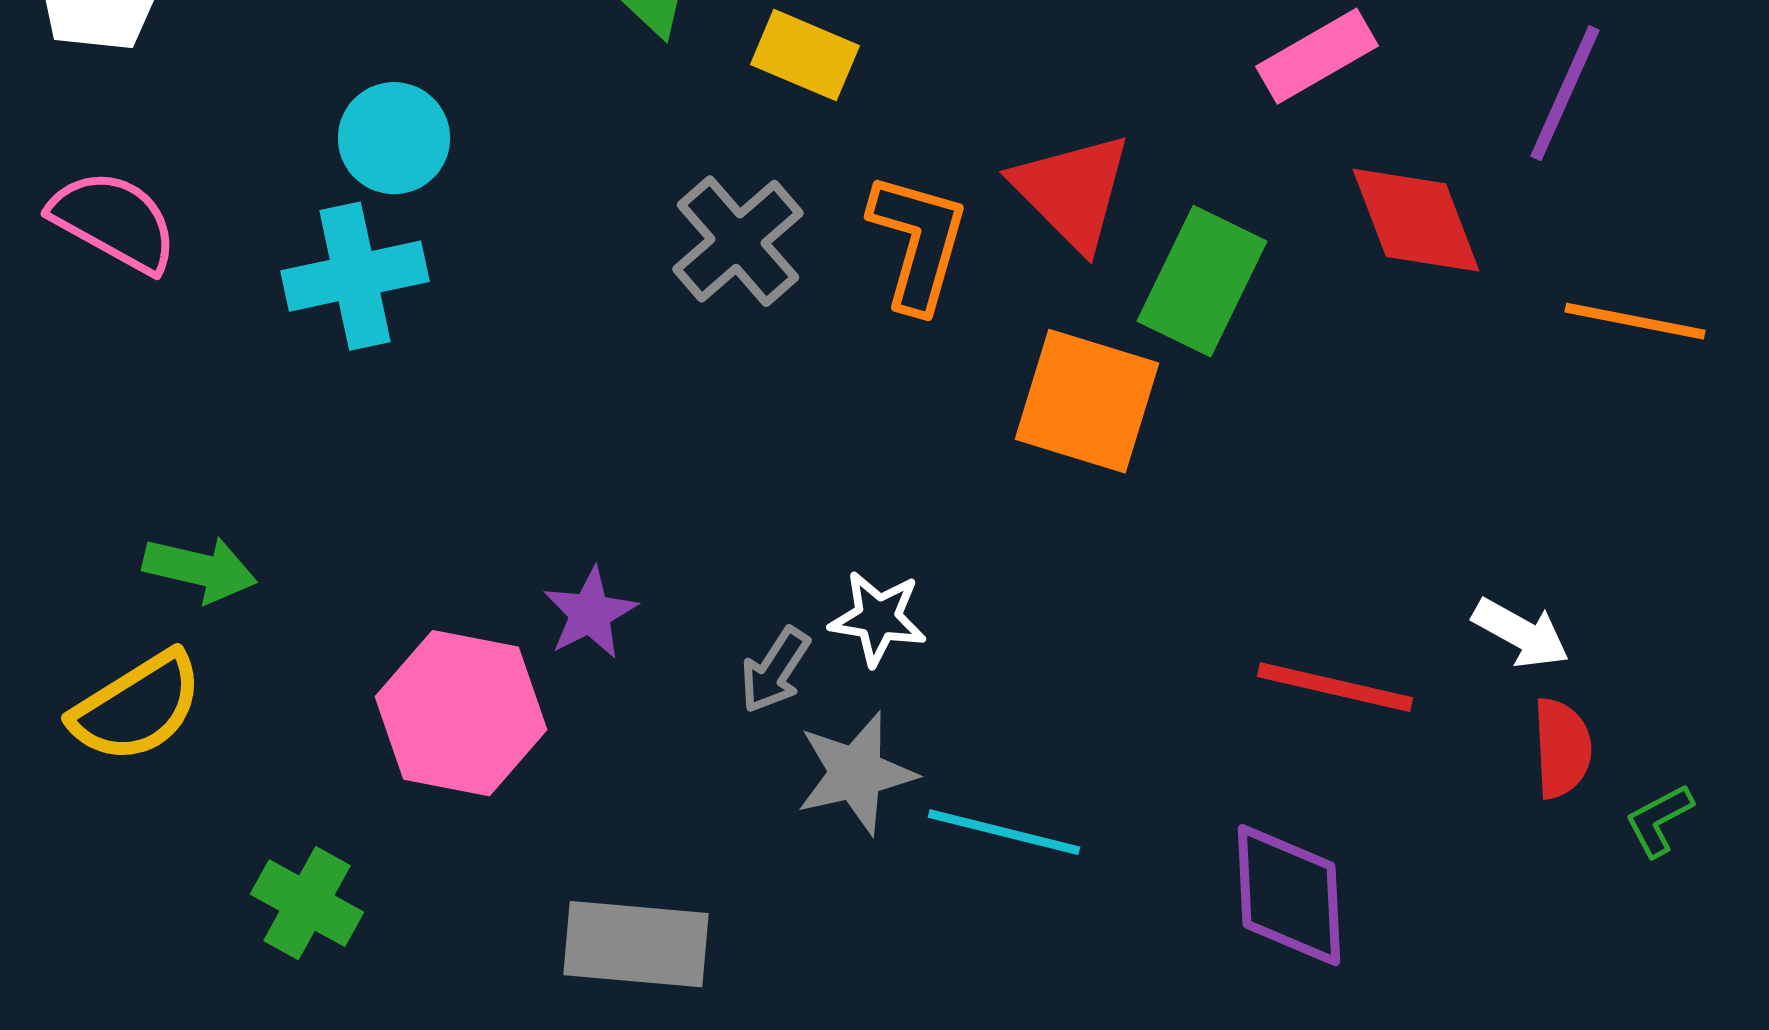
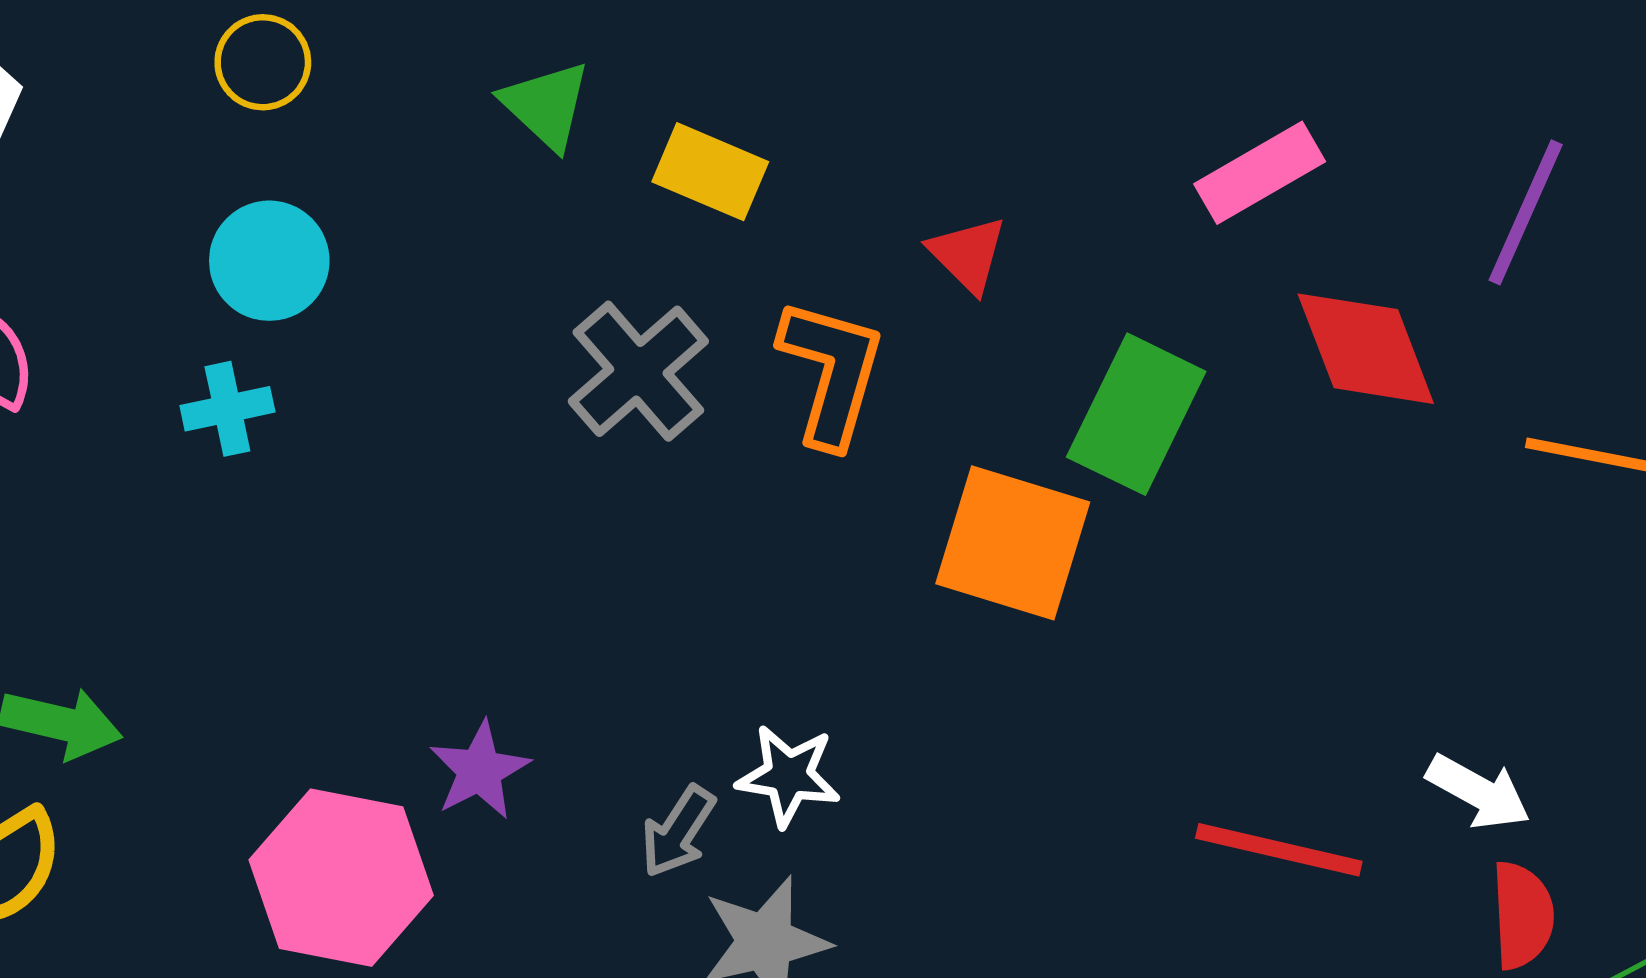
red triangle: (1072, 191) -> (968, 254), moved, size x0.6
cyan cross: (355, 276) -> (227, 409), size x0.6

